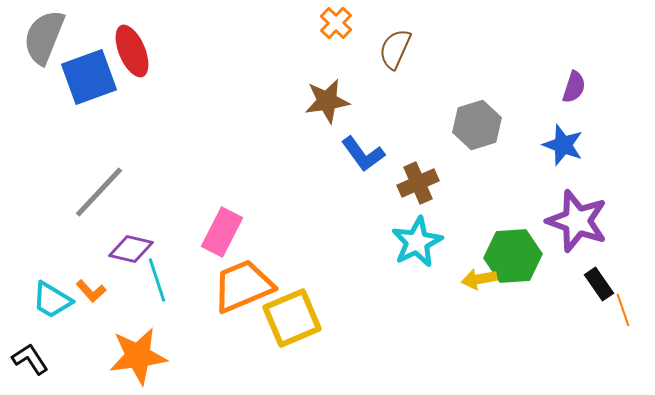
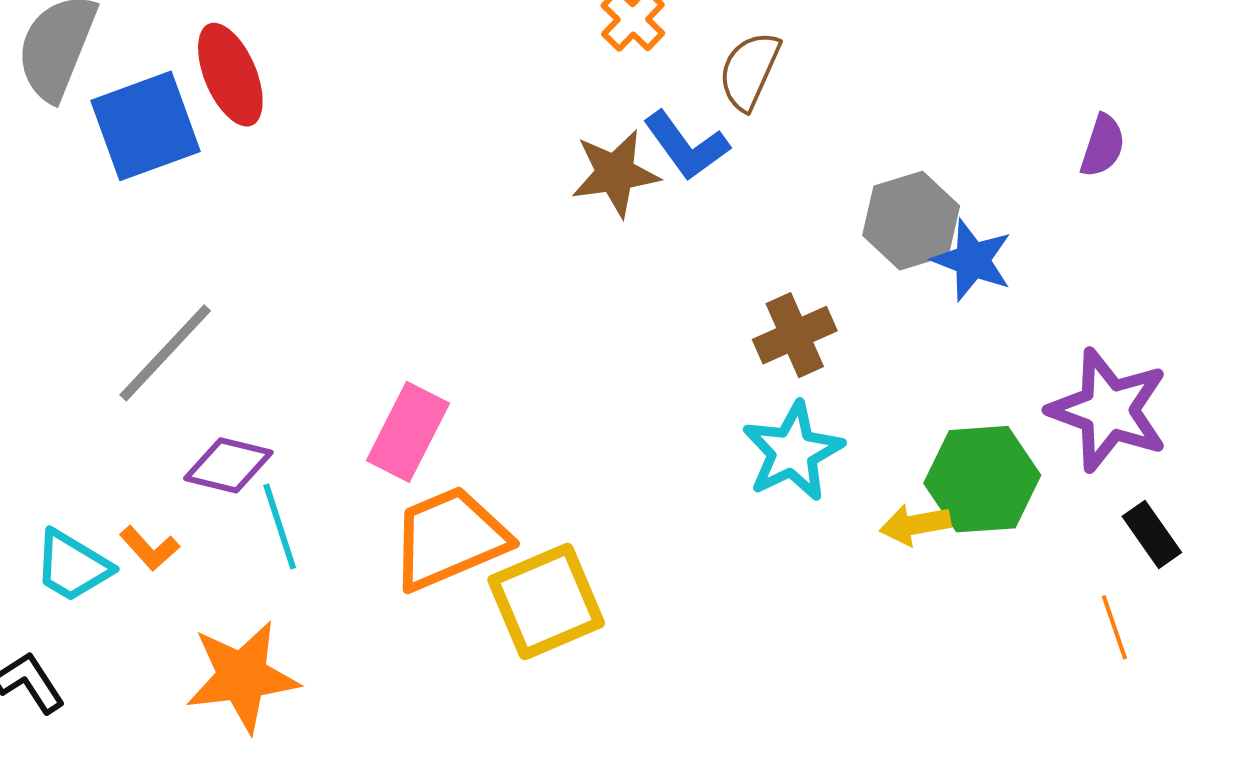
blue star: (563, 145) -> (972, 260), moved
blue L-shape: (363, 154) -> (686, 146), moved
orange line: (623, 310) -> (1114, 627), moved

